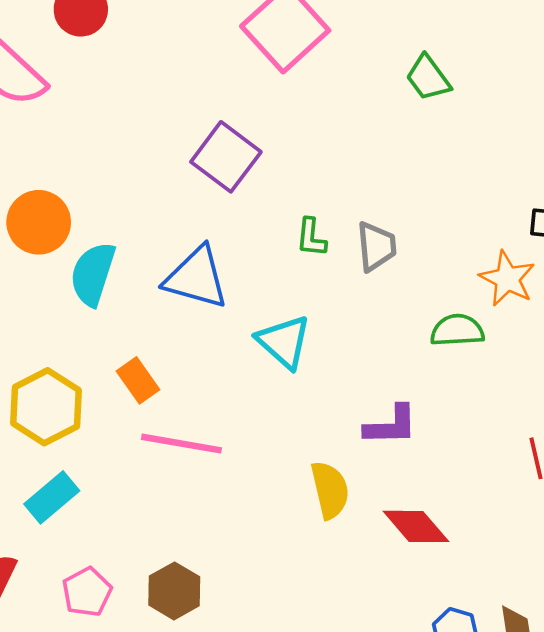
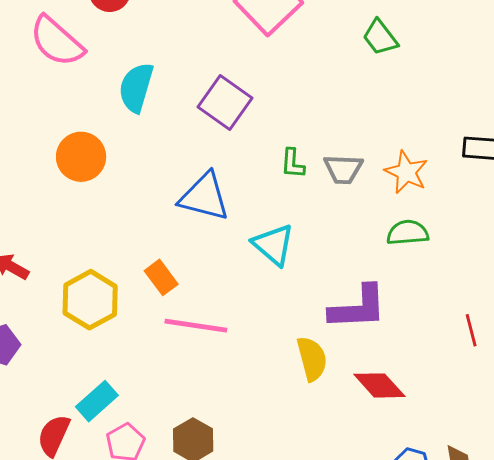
gray trapezoid: (376, 246) -> (343, 169), turned 99
cyan semicircle: (93, 274) -> (136, 87), moved
orange star: (507, 279) -> (406, 172), moved
purple L-shape: (391, 425) -> (358, 308), size x1.4
cyan rectangle: (52, 497) -> (97, 401), moved

